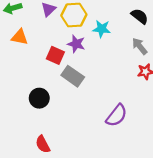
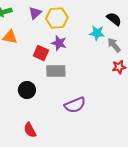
cyan star: (102, 29) -> (97, 33), moved
gray rectangle: (73, 76) -> (56, 71), turned -36
purple semicircle: (117, 115) -> (75, 105), moved, turned 30

